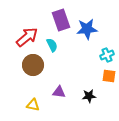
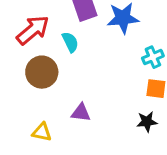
black star: (89, 96) -> (147, 122), moved

